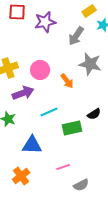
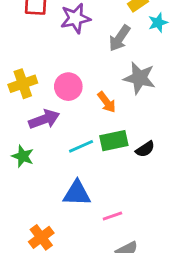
green rectangle: (72, 128) -> (114, 141), moved
blue triangle: (32, 145) -> (77, 193), moved
pink line: (63, 167) -> (112, 216), moved

